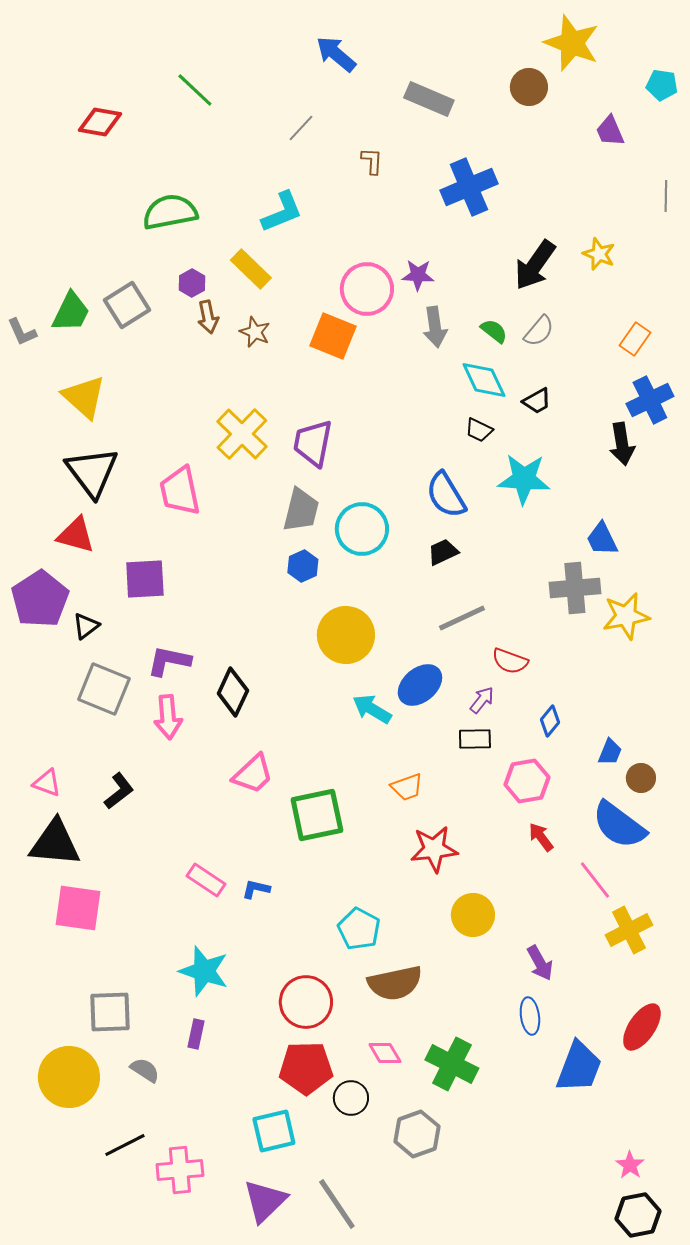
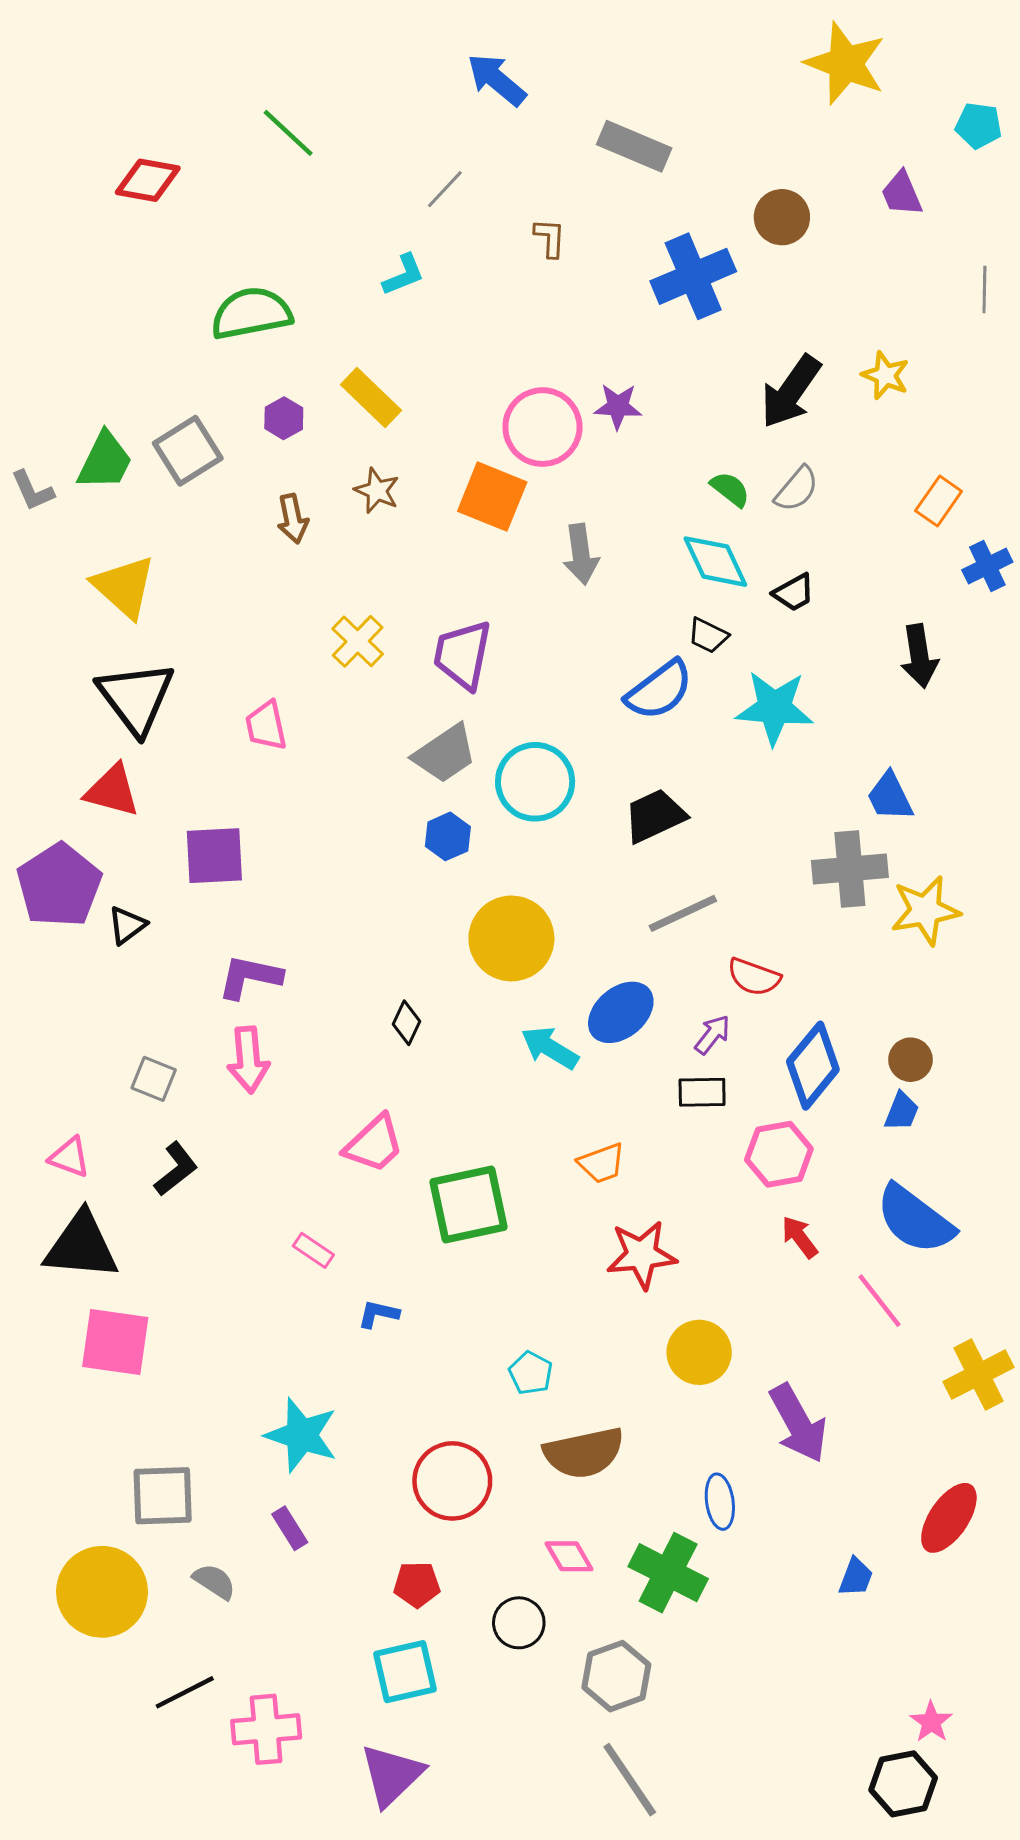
brown circle: (529, 87) -> (782, 217), moved
cyan L-shape: (282, 212) -> (404, 275), moved, size x0.7
brown arrow: (208, 317) -> (293, 519), moved
gray arrow: (435, 327) -> (581, 554), moved
blue cross: (650, 400) -> (987, 566), moved, size x0.7
yellow cross: (242, 434) -> (358, 641), size x0.7
pink trapezoid: (180, 491) -> (266, 726), size x0.7
blue semicircle: (446, 495) -> (659, 690), moved, turned -96
gray trapezoid: (301, 510) -> (445, 754), turned 42
black trapezoid: (443, 552) -> (655, 816), size x1.4
gray square: (104, 689) -> (154, 1079), moved, size x0.6
black diamond: (233, 692) -> (406, 1023), moved, size x0.6
blue diamond: (550, 721) -> (813, 1066), size x1.8
brown circle: (641, 778) -> (911, 1060), moved
pink rectangle: (206, 880) -> (313, 1250), moved, size x0.7
cyan pentagon: (359, 929) -> (531, 1373), size x0.7
yellow cross: (629, 930) -> (978, 1375), moved
purple arrow: (540, 963) -> (798, 1423), size x1.5
blue ellipse: (530, 1016) -> (720, 1502), moved
purple rectangle: (196, 1034) -> (290, 1528), turned -44
blue trapezoid: (579, 1067) -> (856, 1577), size x0.5
red pentagon: (306, 1068) -> (417, 1584), moved, size x0.6
gray line: (337, 1204) -> (630, 1780), moved
black hexagon: (638, 1215) -> (903, 1784), moved

